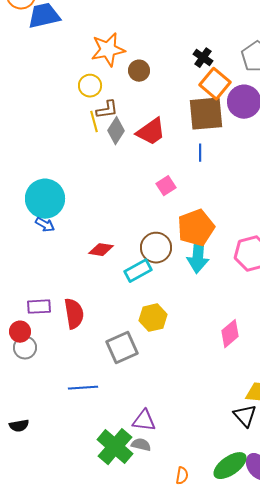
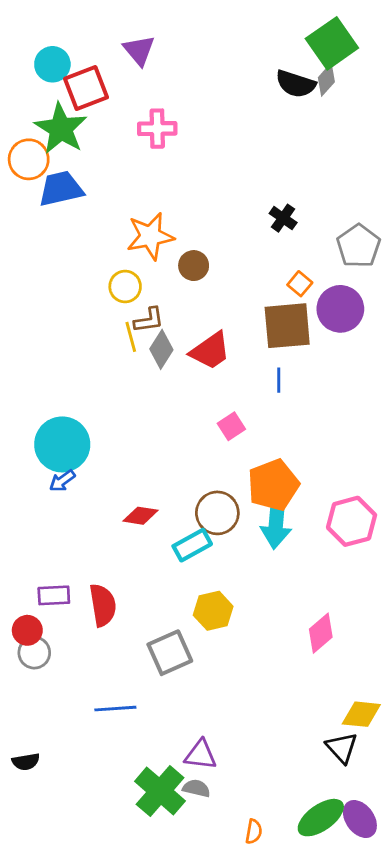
black cross: (203, 58) -> (283, 218), moved
orange square: (215, 84) -> (300, 284), size x0.6
blue arrow: (45, 225) -> (62, 481), turned 114

